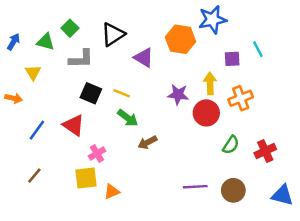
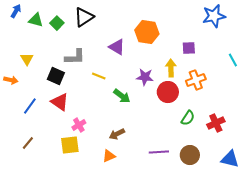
blue star: (212, 20) -> (214, 16), moved
black triangle: (113, 34) -> (84, 17), moved
blue arrow: (14, 42) -> (16, 11), moved
green triangle: (45, 42) -> (36, 20), moved
cyan line: (258, 49) -> (233, 60), moved
gray L-shape: (81, 59) -> (75, 57), moved
black square: (91, 93) -> (56, 76), moved
green arrow: (128, 118) -> (122, 96), moved
brown arrow: (147, 142) -> (117, 134), moved
orange triangle: (112, 192) -> (109, 156), moved

